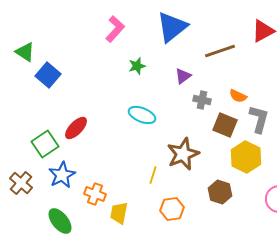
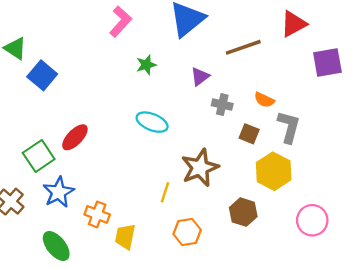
brown square: (225, 125) -> (249, 134), size x0.7

